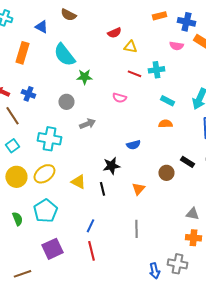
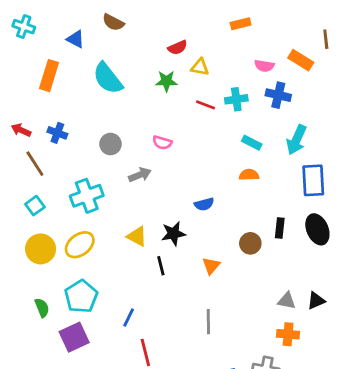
blue cross: (186, 22) -> (278, 95), moved
green star: (84, 77) -> (166, 81), moved
pink semicircle: (119, 98) -> (162, 143), moved
cyan cross: (49, 139) -> (87, 196), turned -30
black rectangle: (187, 162) -> (280, 228), turned 64
yellow triangle: (78, 182) -> (137, 236), moved
blue line: (90, 226) -> (129, 317), moved
purple square: (52, 249) -> (74, 337), moved

